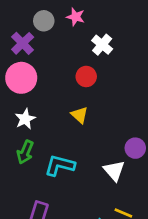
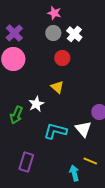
gray circle: (44, 21) -> (53, 33), moved
white star: (25, 119) -> (36, 104), moved
cyan L-shape: (60, 165) -> (55, 131), moved

